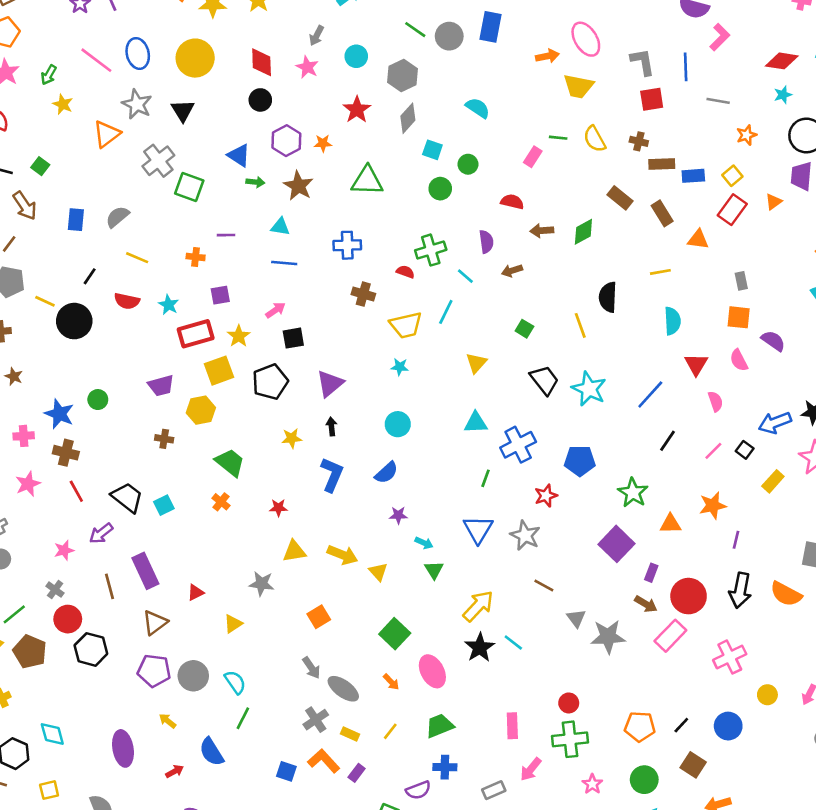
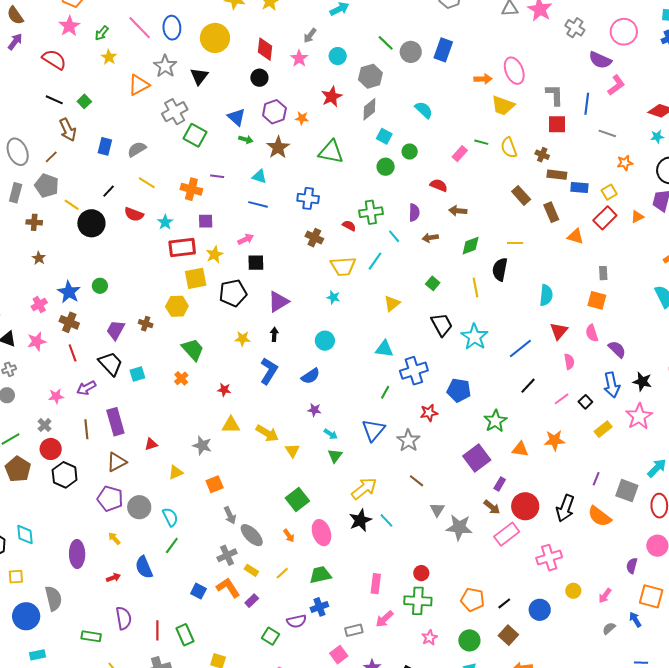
green diamond: (583, 232) -> (471, 246), moved
orange cross: (196, 257) -> (191, 189), size x1.5
yellow line: (660, 272) -> (515, 243), moved
purple semicircle: (773, 341) -> (617, 349), moved
purple trapezoid: (161, 386) -> (116, 330), moved, turned 125
blue arrow: (775, 423) -> (612, 385), turned -90
pink cross: (24, 436) -> (39, 305), turned -35
purple line: (736, 540) -> (596, 479), moved
orange square: (319, 617) -> (215, 484), moved
blue cross: (445, 767) -> (319, 607), turned -30

